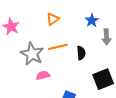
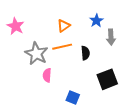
orange triangle: (53, 19) -> (64, 26), moved
pink semicircle: (43, 75) -> (47, 75), turned -72

